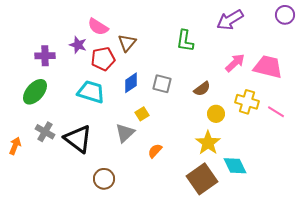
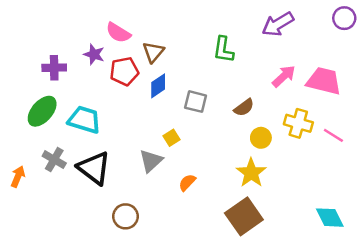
blue diamond: (131, 83) -> (158, 86), moved
cyan trapezoid: (91, 92) -> (84, 120), moved
cyan diamond: (235, 166) -> (330, 218), moved

